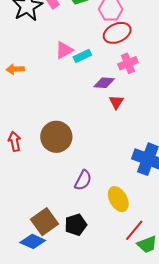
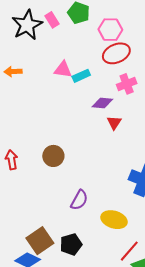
pink triangle: (64, 50) -> (63, 70), turned 36
orange arrow: (15, 69) -> (13, 72), moved
brown circle: (56, 137) -> (53, 156), size x0.7
yellow ellipse: (118, 199) -> (114, 220), turned -45

